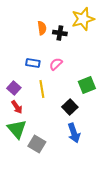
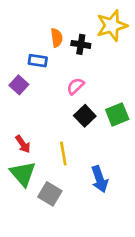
blue rectangle: (33, 63) -> (38, 61), moved
purple square: (14, 88) -> (19, 85), moved
yellow line: (42, 89) -> (63, 154), moved
black square: (70, 107) -> (85, 116), moved

